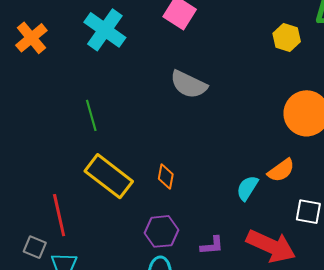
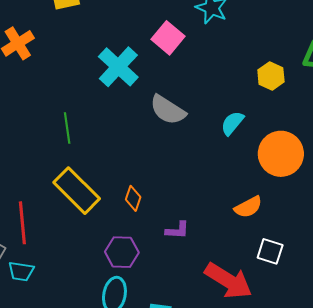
cyan cross: (105, 30) -> (118, 67), moved
cyan semicircle: (247, 188) -> (232, 123), moved
purple L-shape: (212, 246) -> (177, 230), moved

